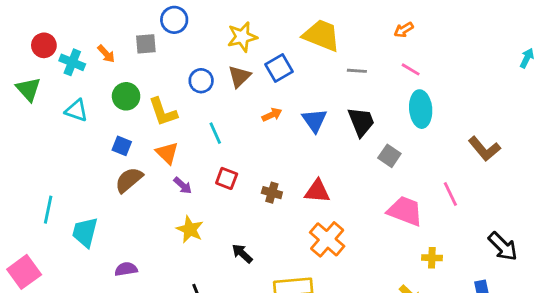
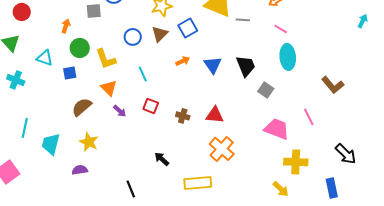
orange arrow: (106, 54) -> (66, 26), moved, turned -120
cyan cross: (72, 62) -> (16, 80), moved
gray line: (357, 71) -> (243, 20), moved
blue square: (122, 146) -> (70, 73), moved, turned -32
yellow star: (190, 229) -> (89, 142), moved
yellow cross: (432, 258) -> (296, 162), size x1.6

